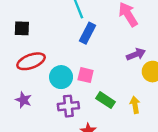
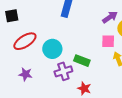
pink square: (86, 75) -> (108, 41), moved
green rectangle: (106, 100) -> (82, 61), moved

